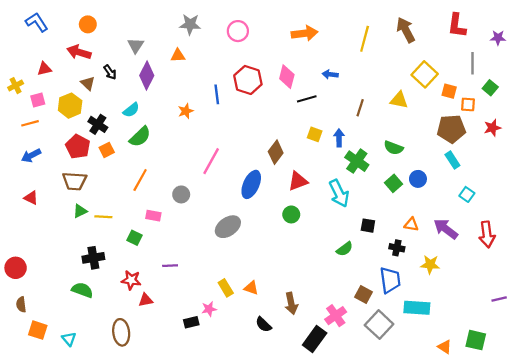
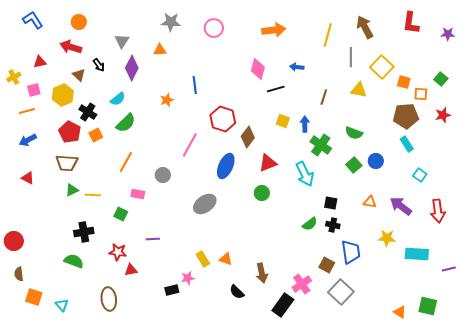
gray line: (472, 63) -> (351, 57), moved
red hexagon: (248, 80) -> (223, 119), moved
black cross: (397, 248) -> (333, 225), moved
cyan rectangle: (417, 308) -> (417, 254), moved

